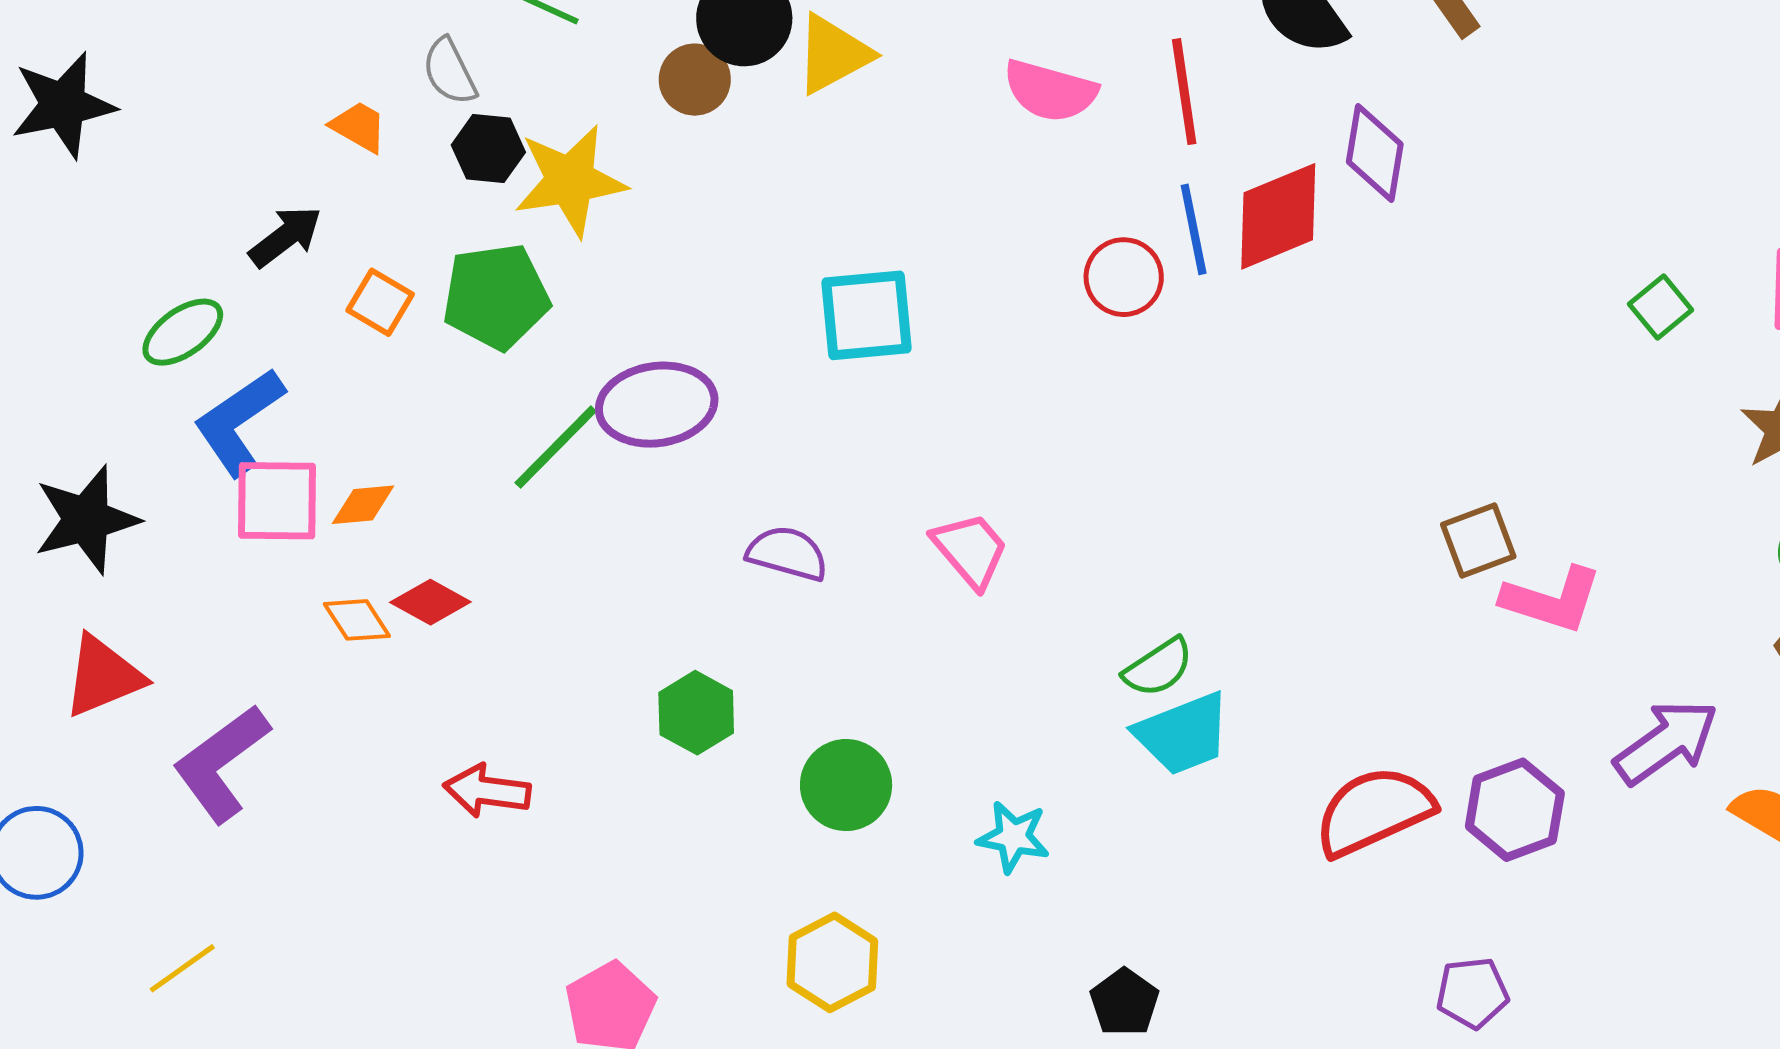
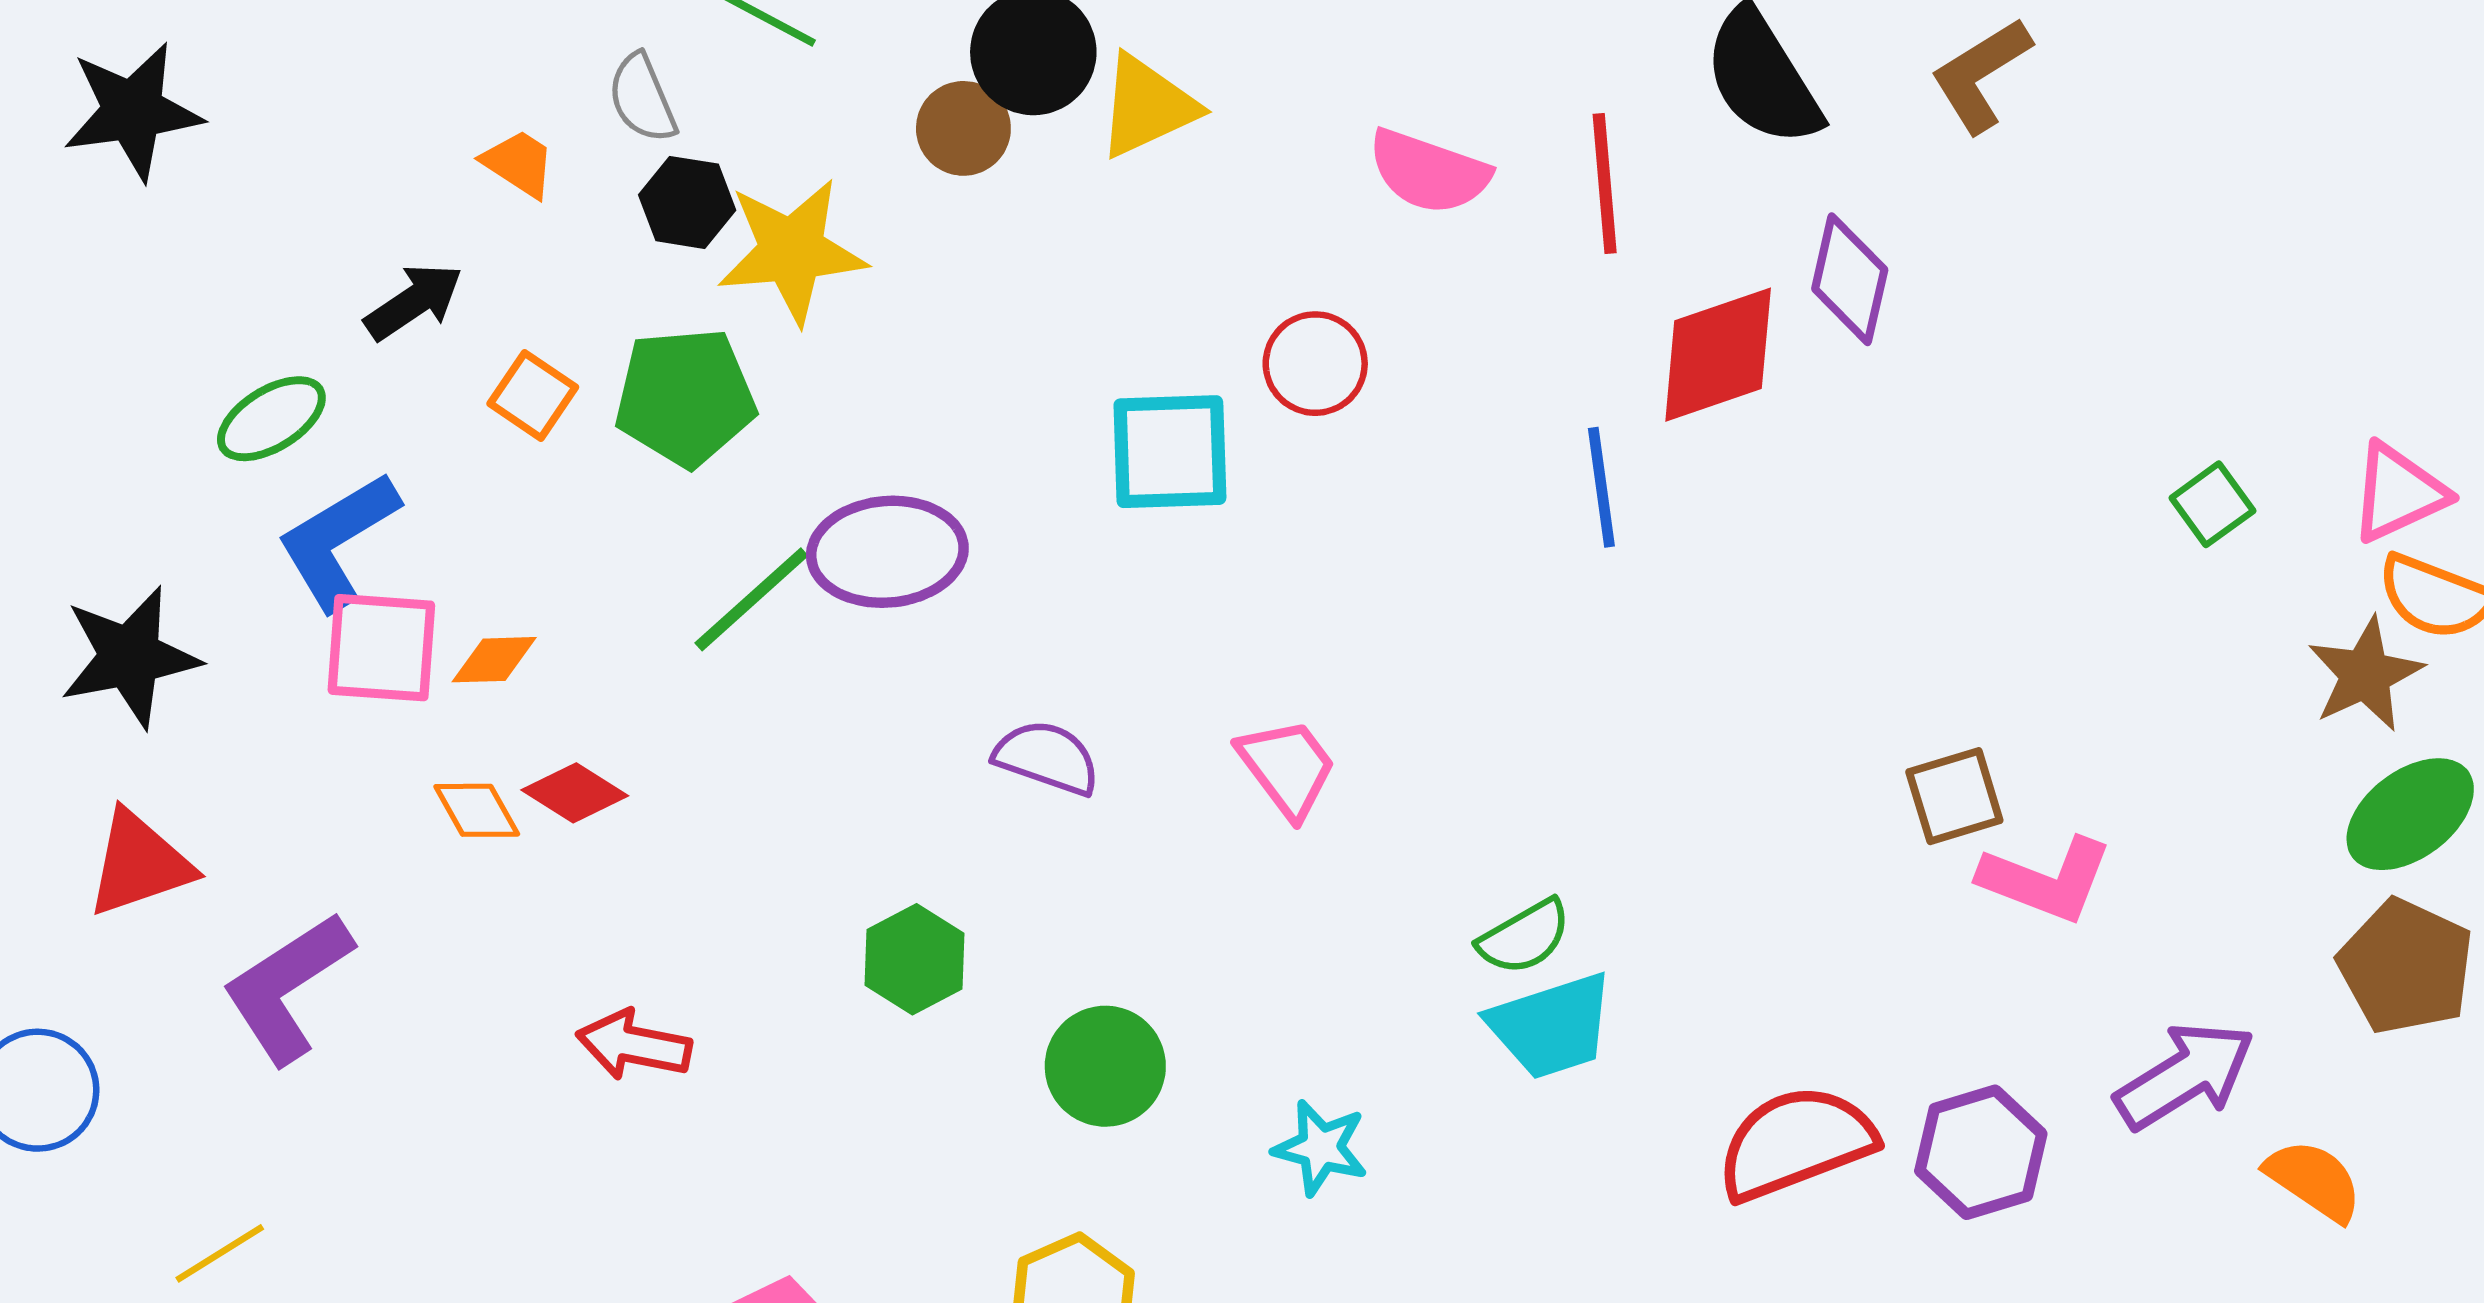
blue line: (1194, 229) -> (1601, 487), moved
red circle: (1124, 277) -> (1315, 364), moved

